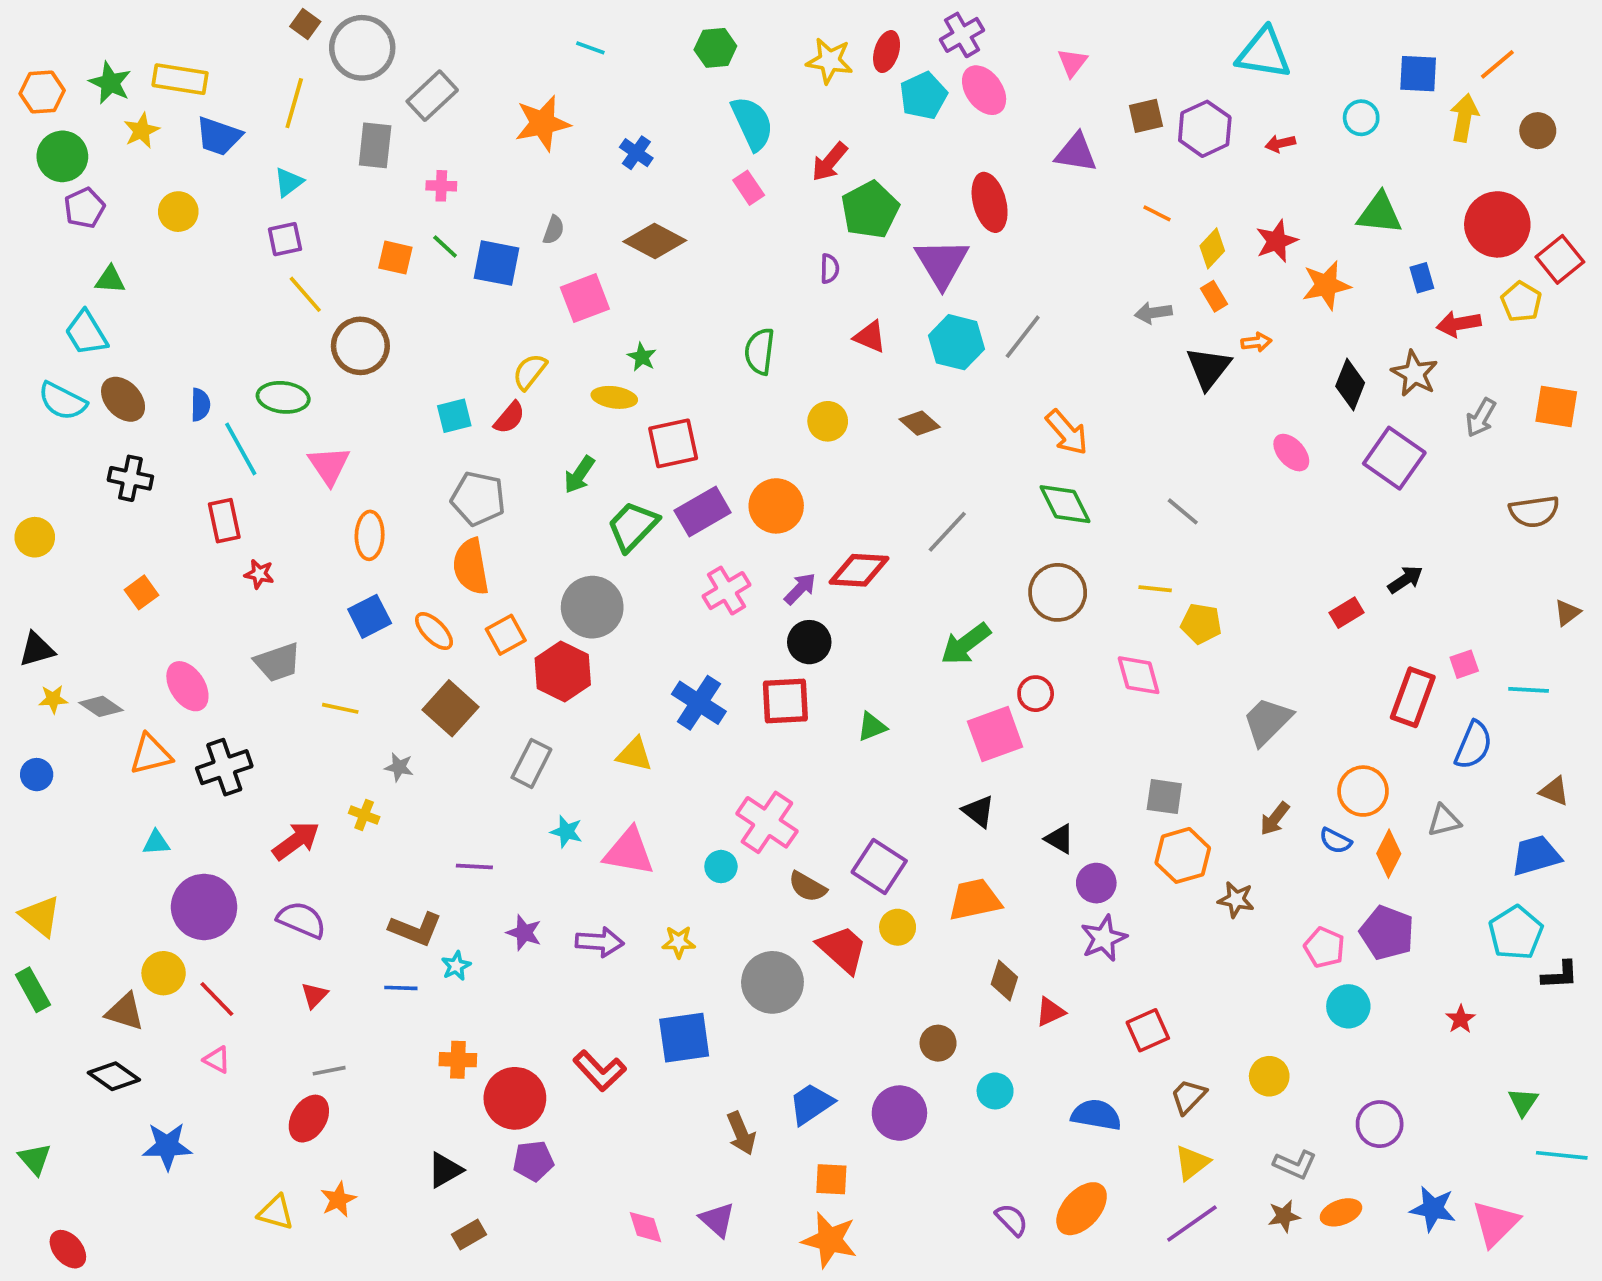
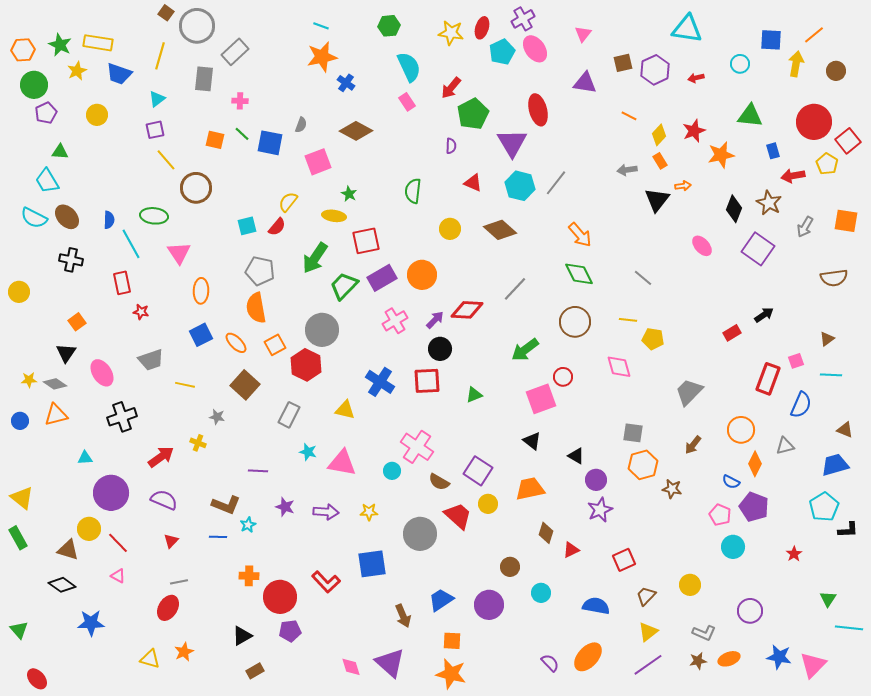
orange star: (543, 123) -> (322, 57), moved
brown diamond: (920, 423) -> (500, 230), size x1.5
green arrow: (579, 475) -> (315, 258), size x1.5
brown triangle: (1567, 613) -> (827, 339), moved
black triangle: (37, 649) -> (66, 353), moved, turned -40
orange triangle: (151, 754) -> (56, 415), moved
blue semicircle: (1335, 841) -> (731, 482), moved
purple triangle: (717, 1220) -> (390, 663), size x1.5

